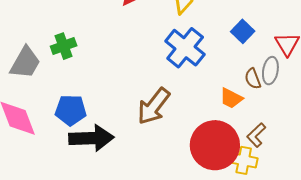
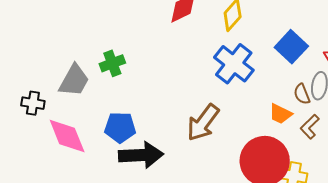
blue square: (243, 31) -> (291, 47), size x1.4
brown L-shape: (256, 135) -> (310, 127), moved

